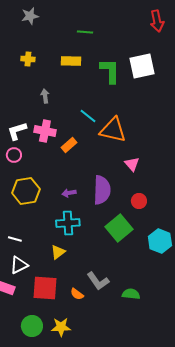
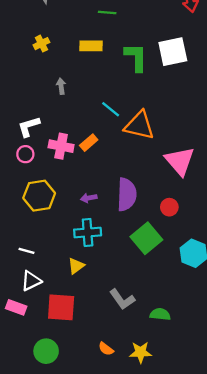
yellow cross: (28, 59) -> (41, 44), turned -32
pink cross: (45, 131) -> (61, 146), moved
pink triangle: (132, 164) -> (180, 161), moved, size x1.8
orange semicircle: (77, 294) -> (106, 349), moved
yellow star: (61, 327) -> (141, 352), moved

